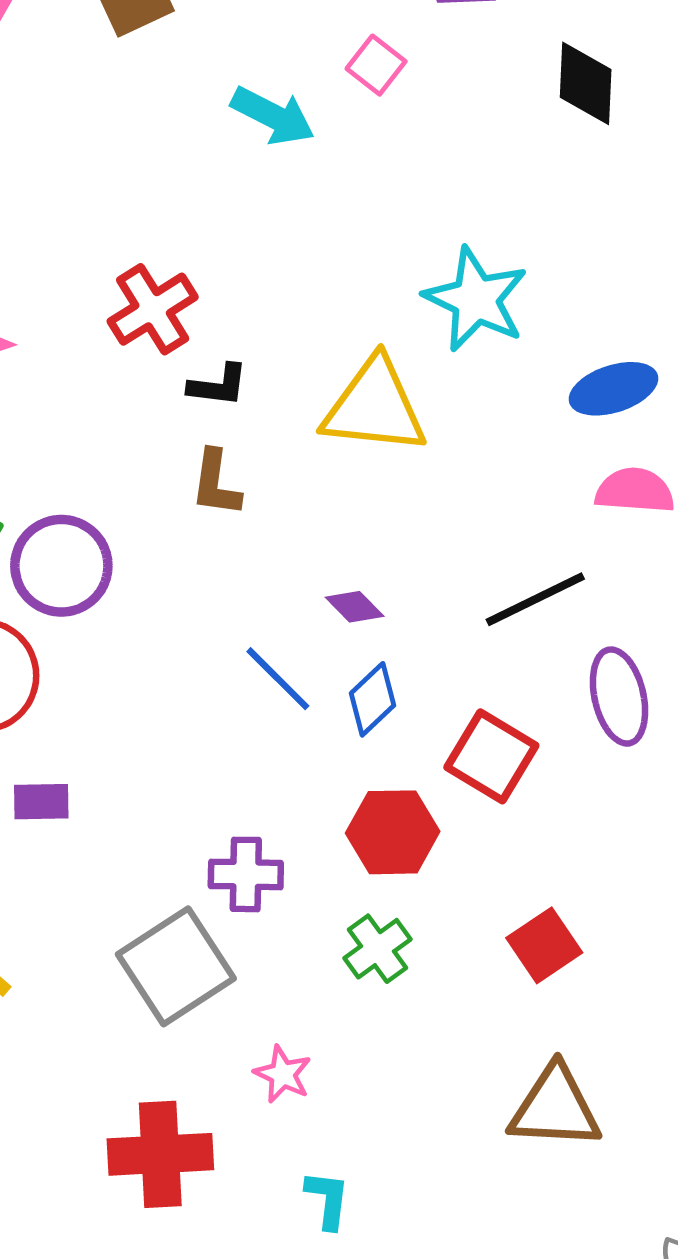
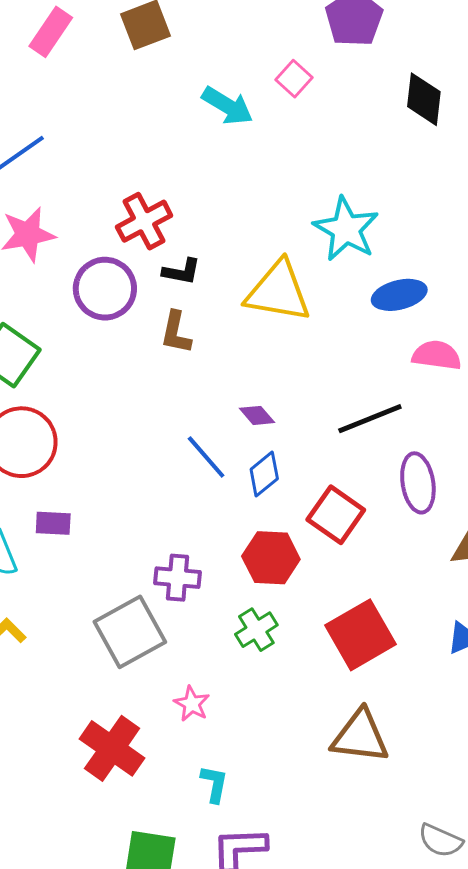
blue ellipse: (613, 389) -> (399, 295), moved
purple circle: (61, 566) -> (105, 289), moved
red square: (544, 945) -> (360, 635), size x1.5
red cross: (160, 1154) -> (112, 748), turned 34

